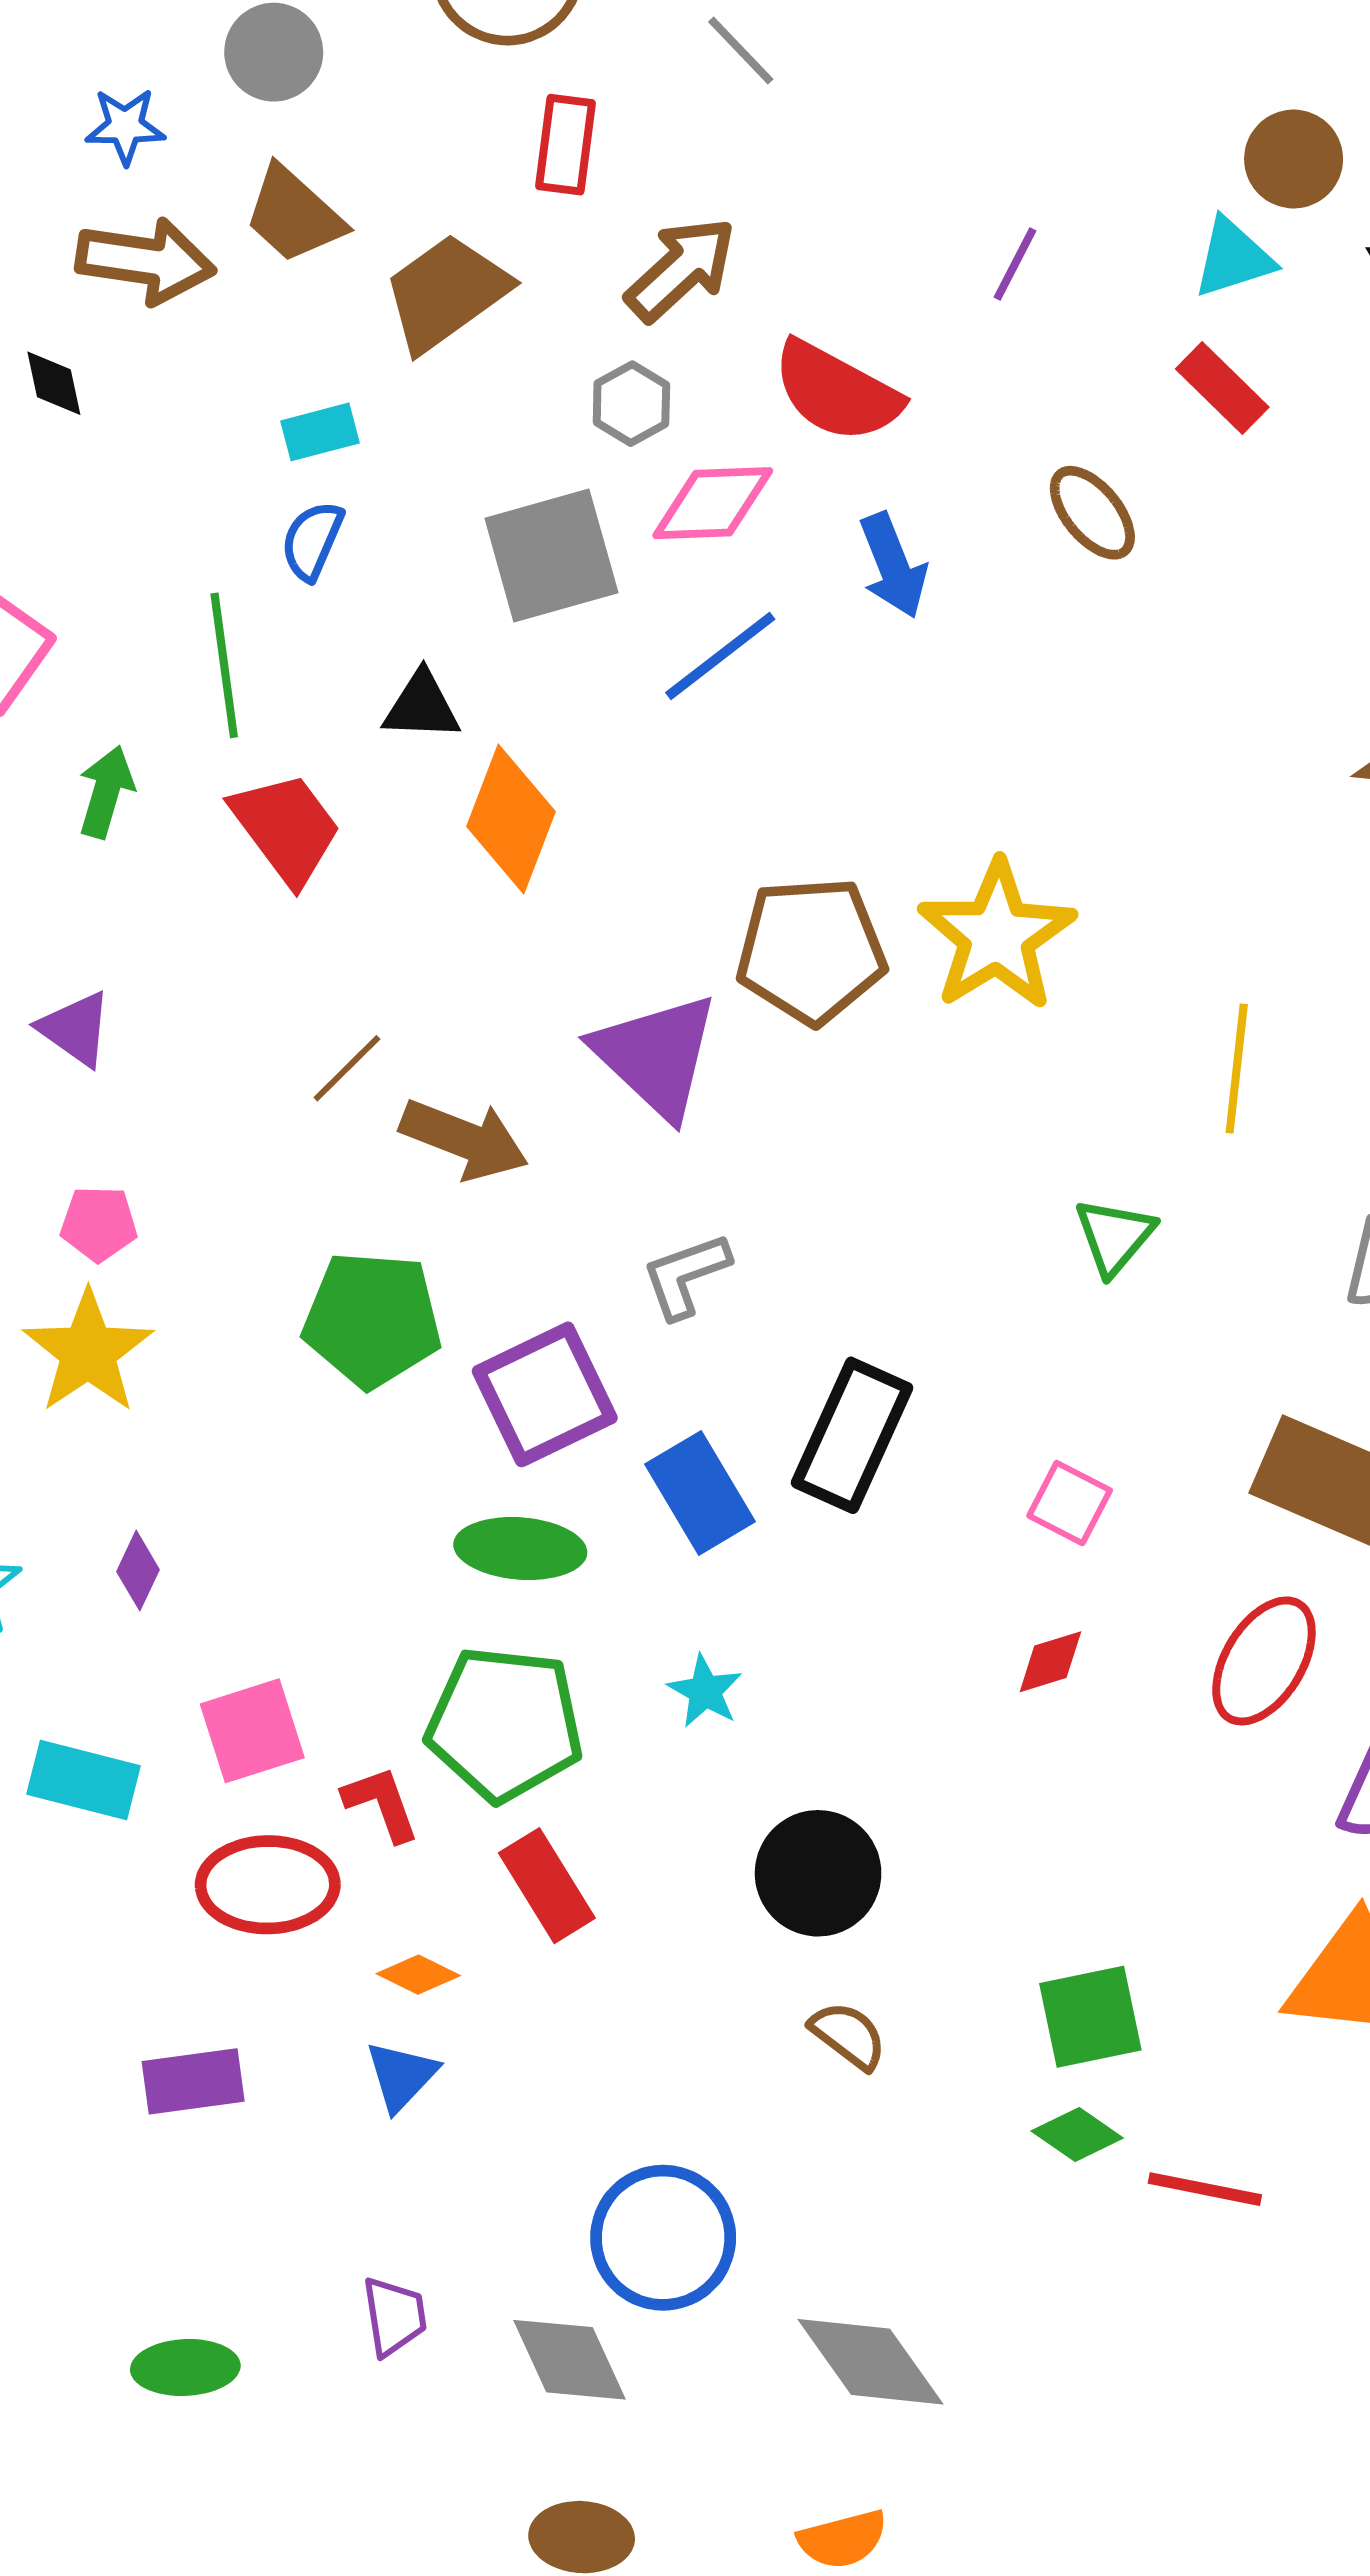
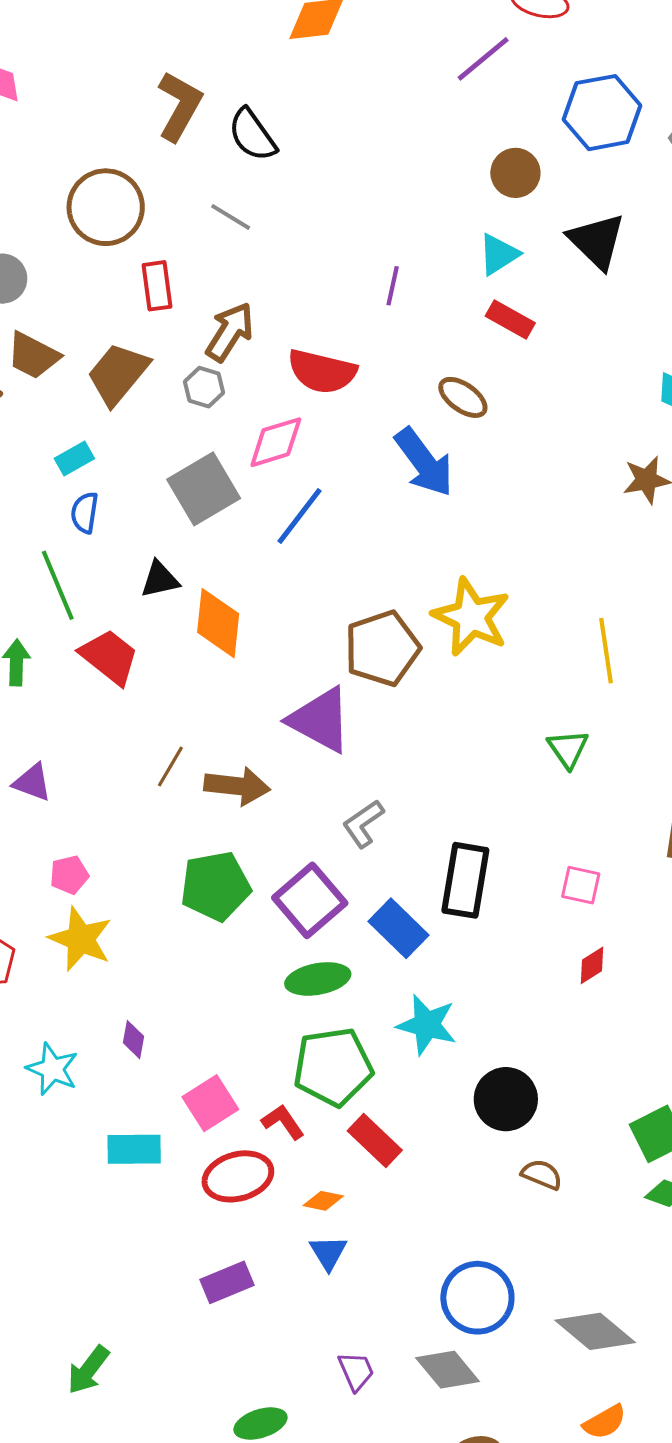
brown circle: (1294, 159) -> (515, 173), moved
gray hexagon: (631, 404) -> (204, 387), moved
blue arrow: (893, 565) -> (424, 462), moved, size x1.4
cyan star: (705, 1691) -> (427, 1025), size x1.6

